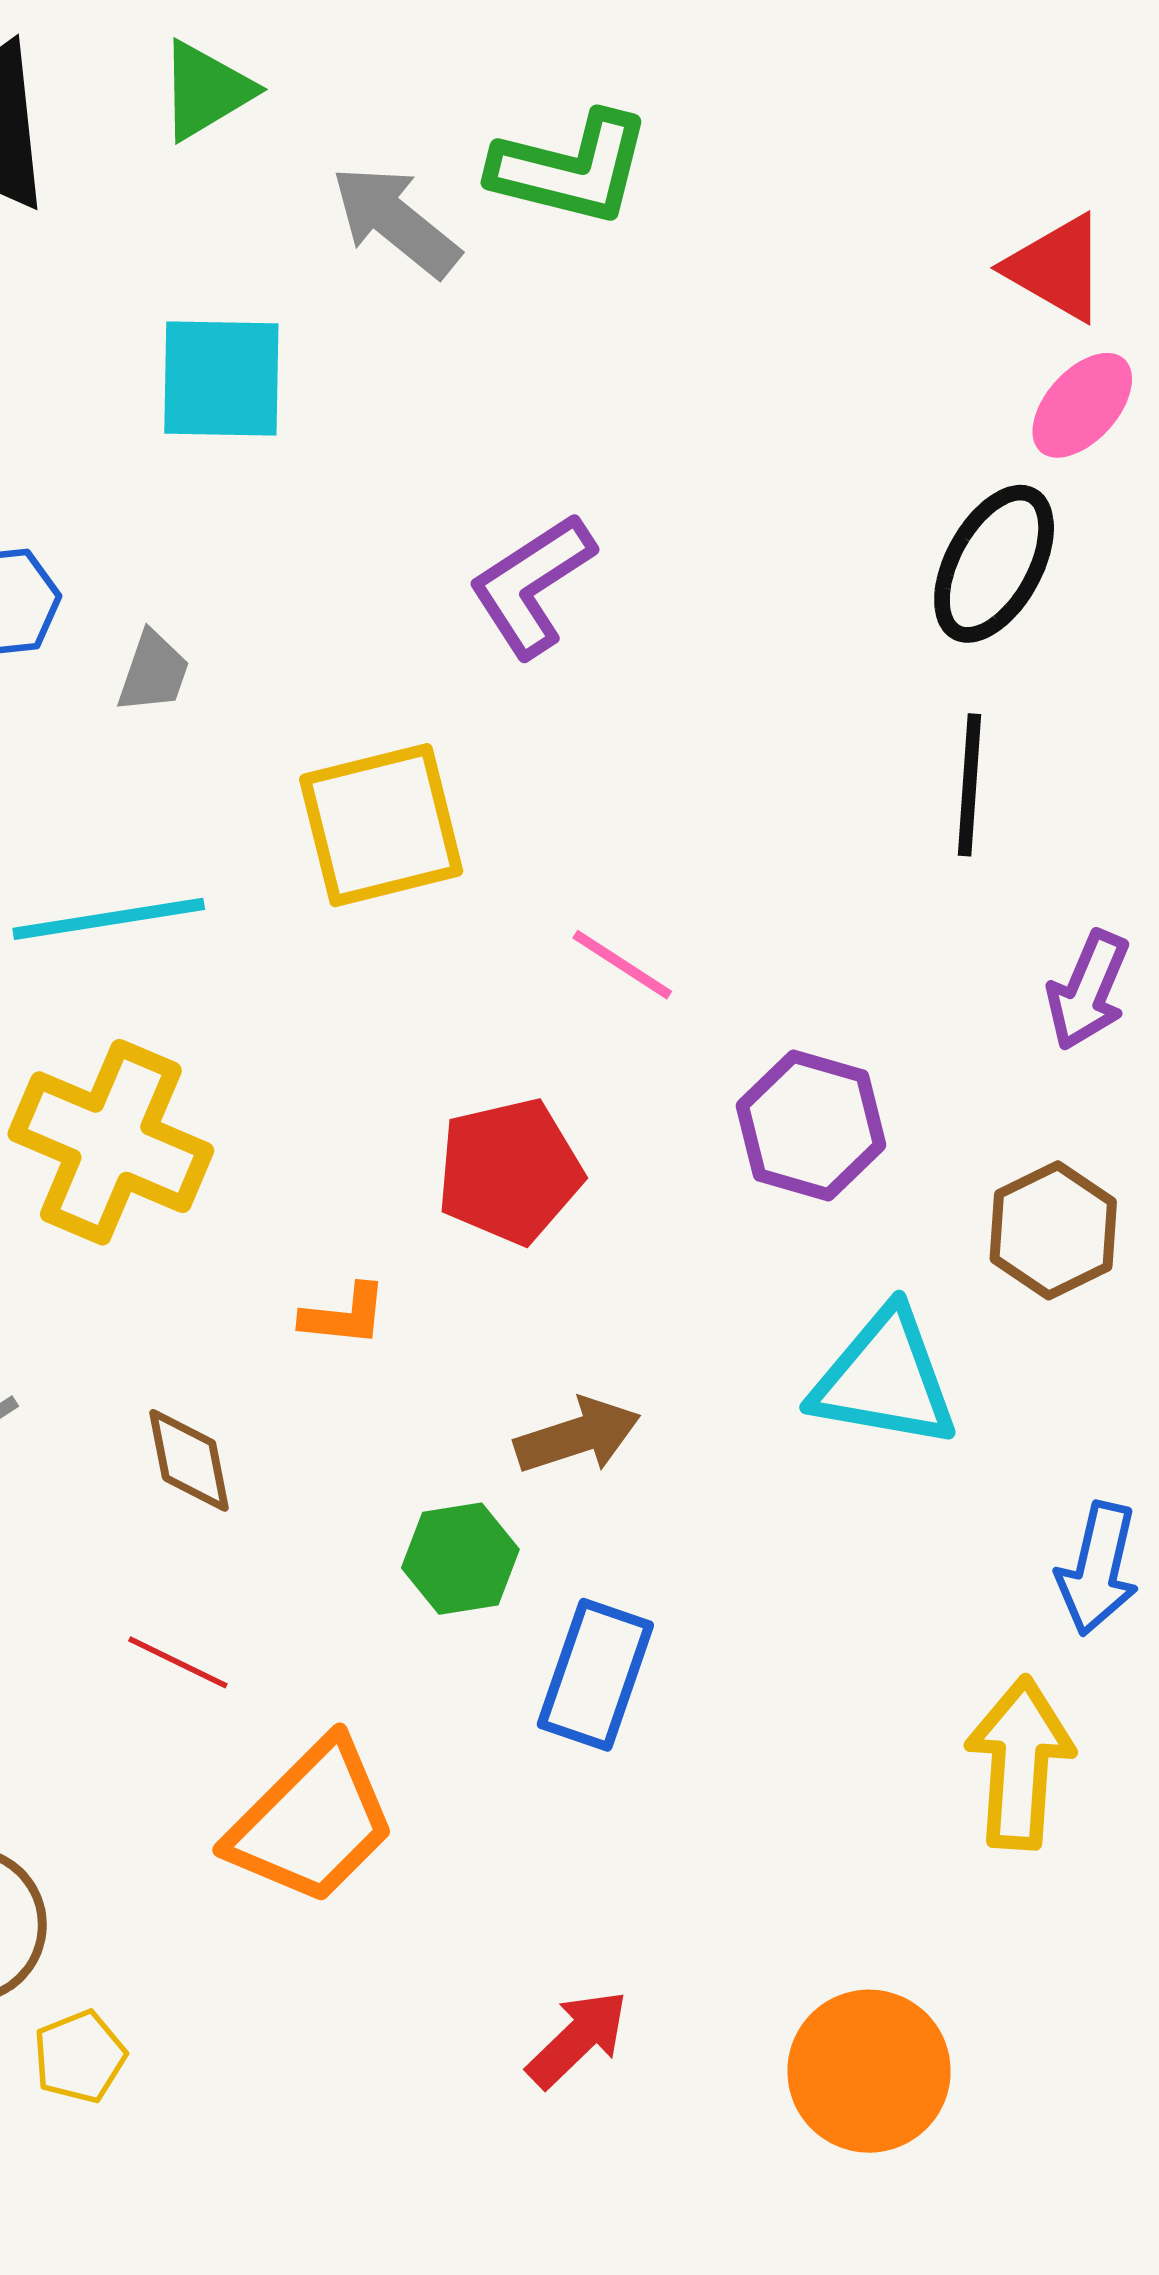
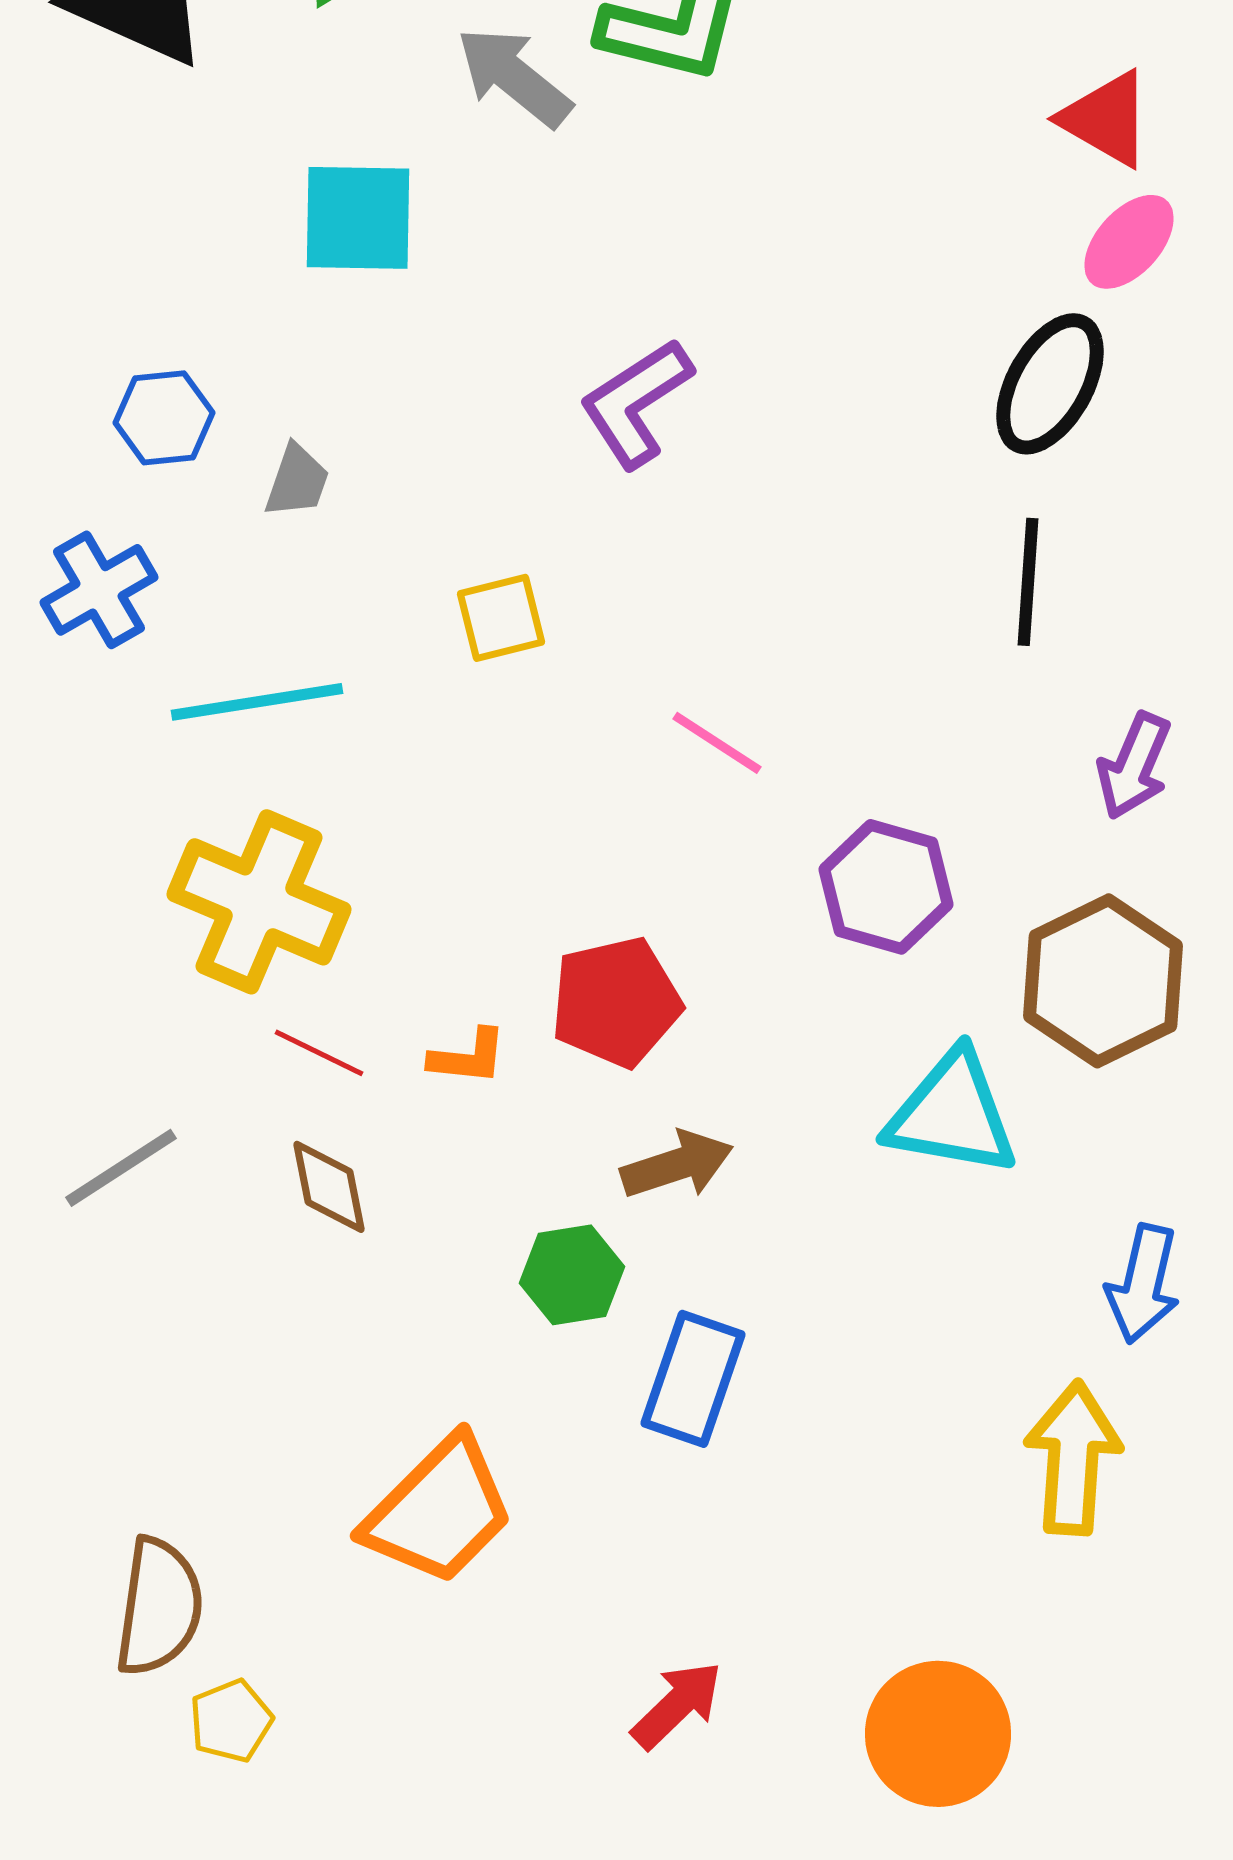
yellow square: (381, 825) -> (501, 618), size x0.6
red pentagon: (509, 1171) -> (616, 1002), moved
brown hexagon: (1053, 1230) -> (1103, 981), size x1.4
red line: (178, 1662) -> (319, 1053), moved

